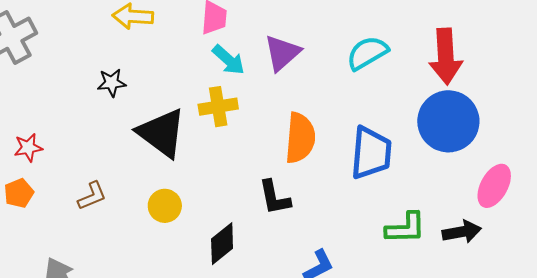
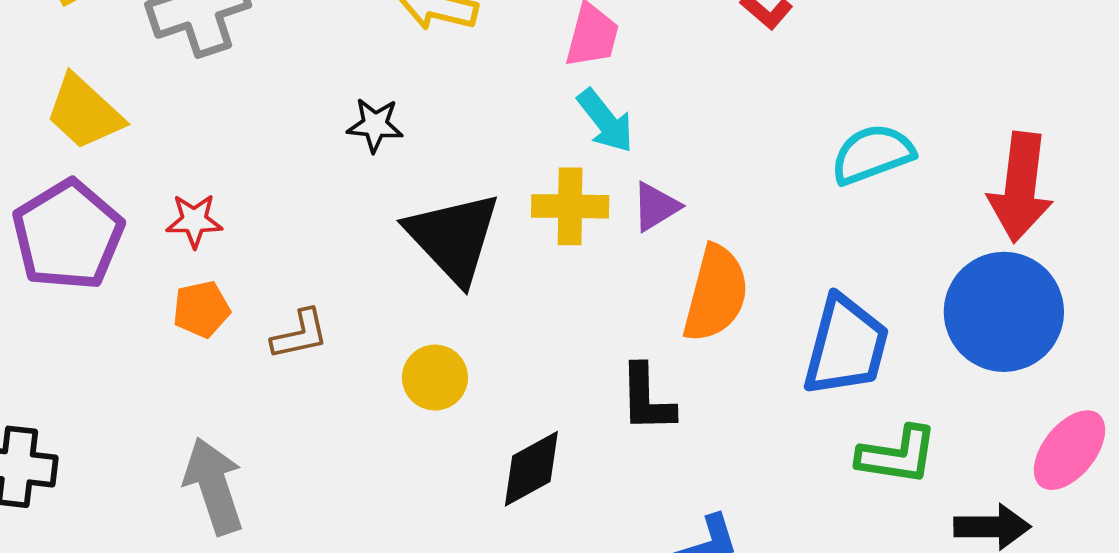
purple triangle: (282, 53) -> (656, 207), moved, size x0.7
orange pentagon: (19, 193) -> (201, 309), moved
green L-shape: (405, 228) -> (897, 455), moved

